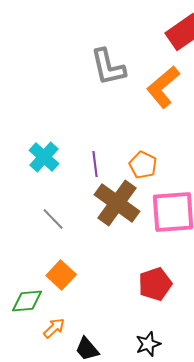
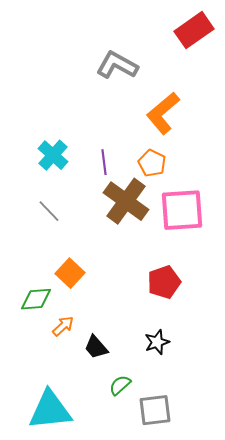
gray L-shape: (108, 67) -> (117, 65), turned 132
orange L-shape: (163, 87) -> (163, 113), moved
gray line: (53, 219) -> (49, 211), moved

